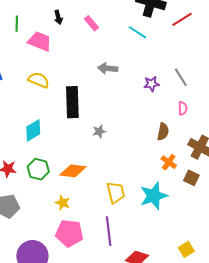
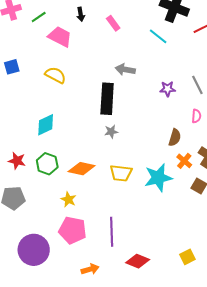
green line: (17, 24) -> (39, 17), turned 49
black rectangle: (72, 102) -> (107, 99), moved
orange cross: (169, 162) -> (184, 161), moved
yellow trapezoid: (116, 193) -> (121, 173), moved, turned 105
cyan star: (154, 196) -> (158, 178), moved

